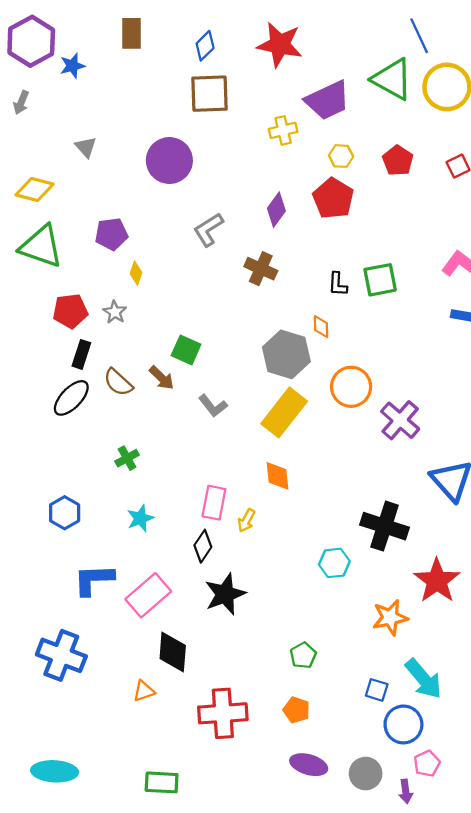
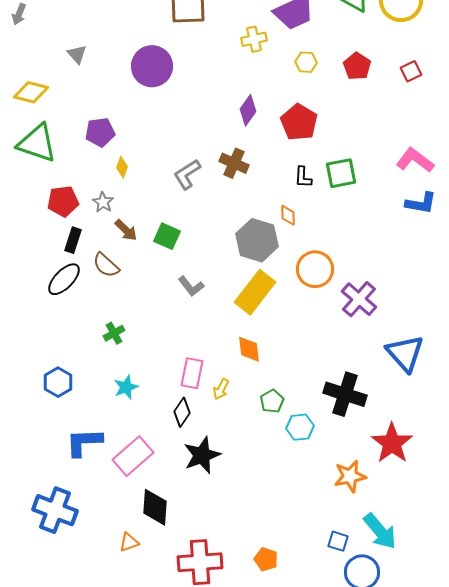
red pentagon: (333, 198) -> (299, 122), moved
gray L-shape: (208, 230) -> (187, 174), moved
brown arrow: (162, 378) -> (126, 230), moved
green pentagon: (303, 655) -> (272, 401), moved

